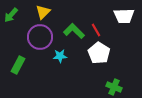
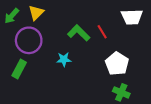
yellow triangle: (43, 12) -> (36, 13), moved
purple circle: (40, 37) -> (29, 40), moved
white pentagon: (99, 53) -> (117, 64), moved

